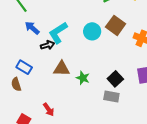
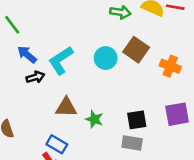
black arrow: (47, 45) -> (35, 77), moved
blue rectangle: (24, 67) -> (57, 144), moved
black square: (115, 79) -> (137, 120), turned 35

